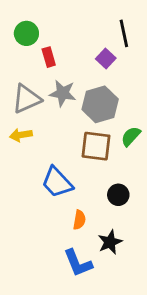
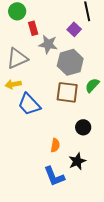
gray star: (63, 93) -> (48, 44), moved
blue trapezoid: (57, 182) -> (29, 104), moved

